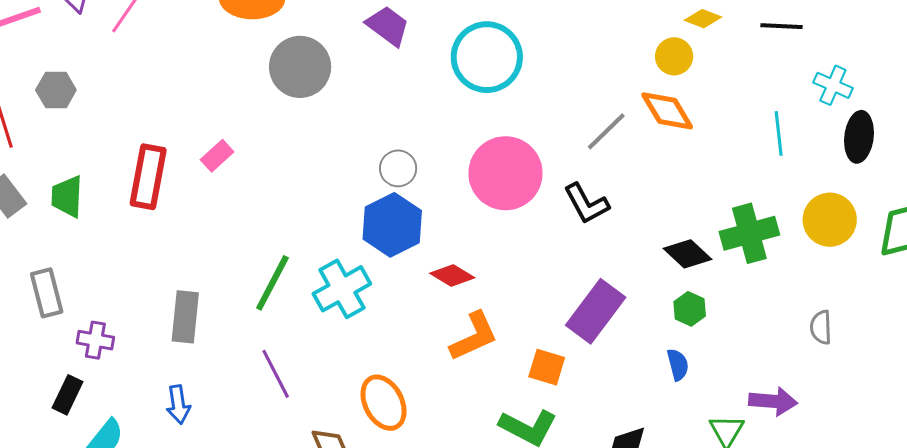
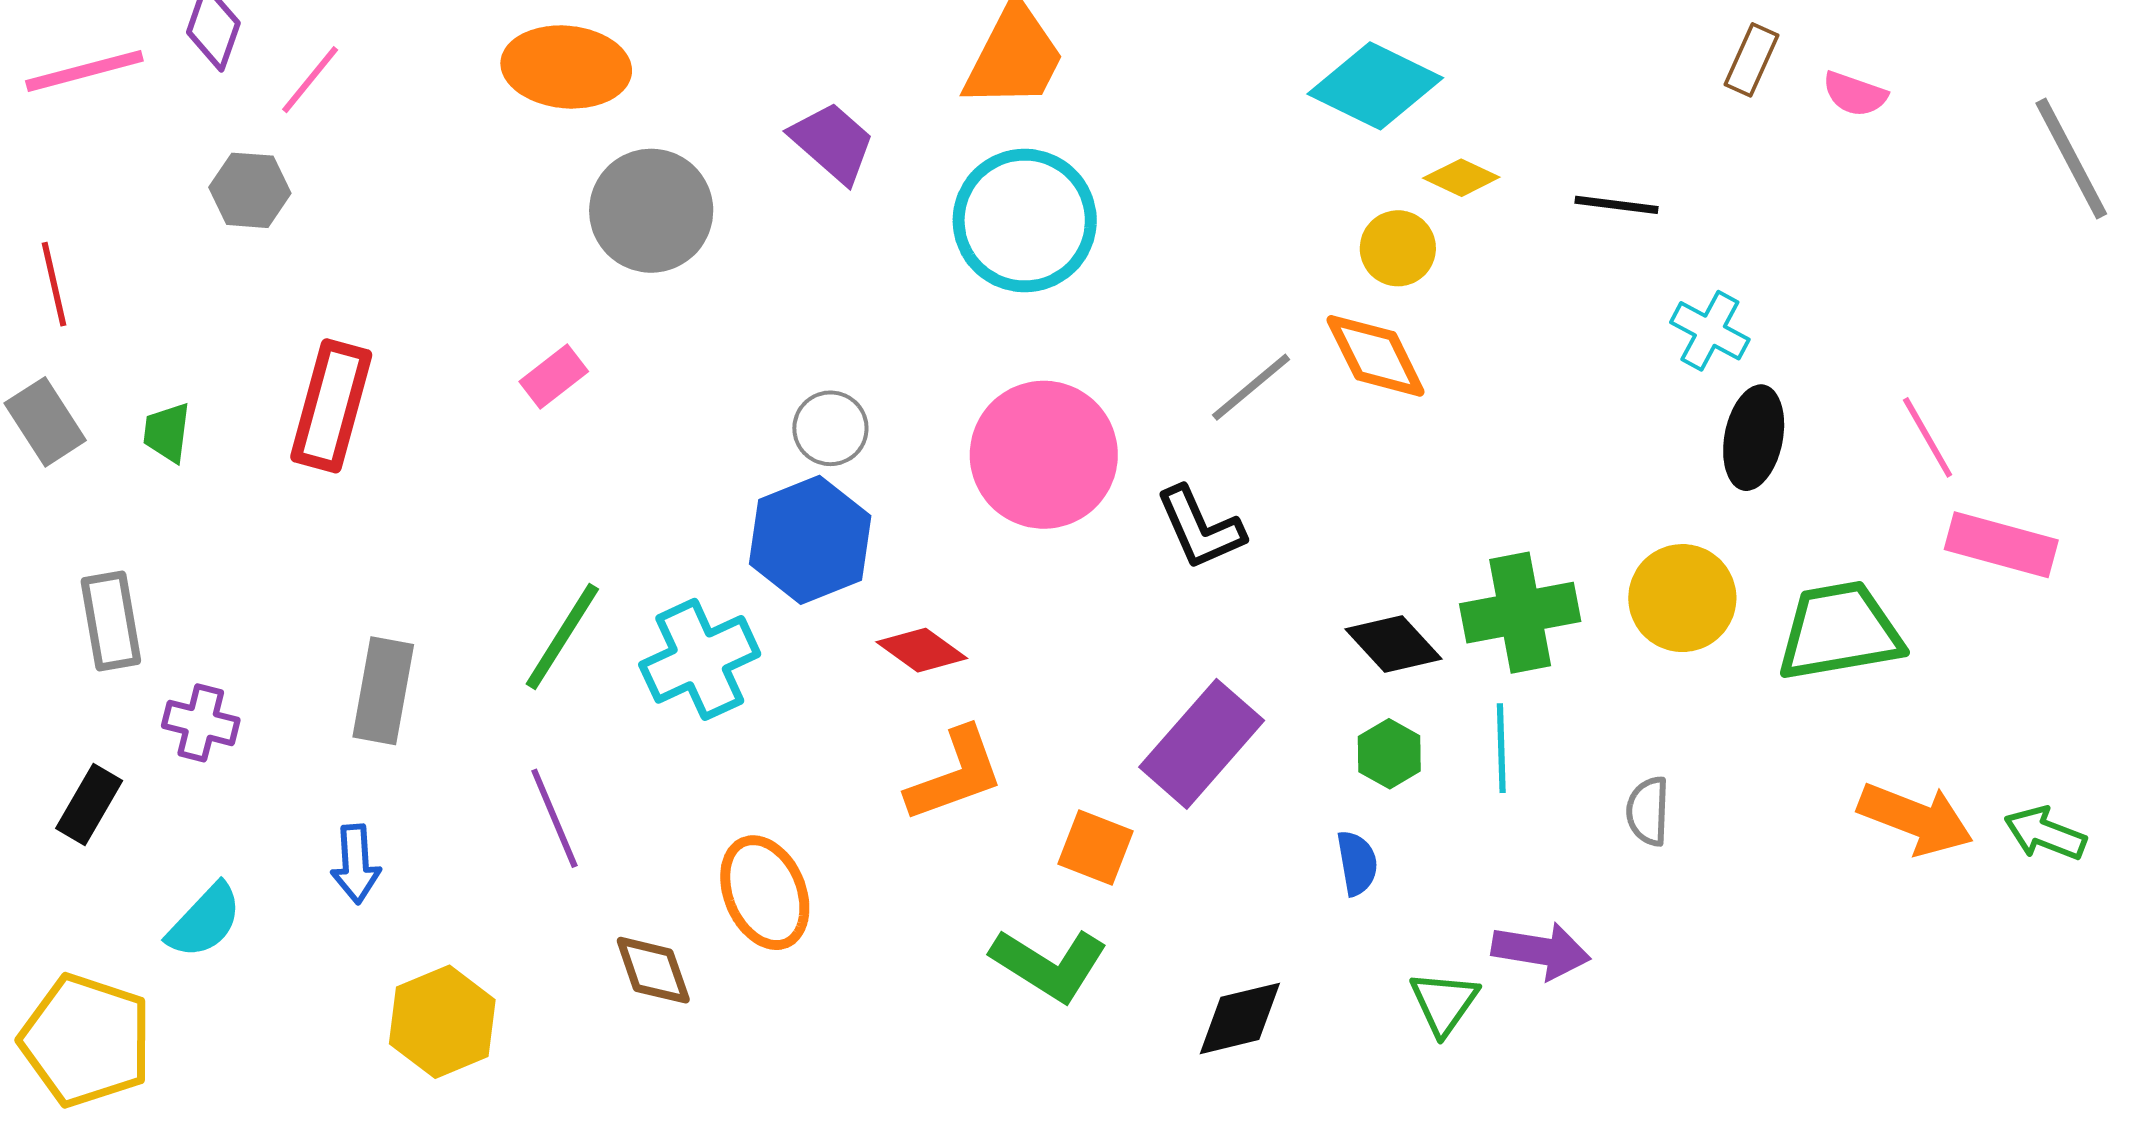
gray hexagon: (56, 90) -> (250, 190), moved
cyan line: (779, 133) -> (1501, 748), moved
pink rectangle: (217, 156) -> (554, 377), moved
green trapezoid: (67, 197) -> (167, 432), size x0.7
black rectangle: (68, 395) -> (89, 804), moved

